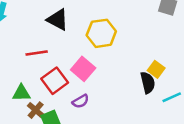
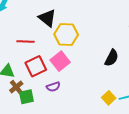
yellow hexagon: (101, 33) -> (66, 34), moved
yellow square: (156, 69) -> (109, 98), moved
black semicircle: (148, 83) -> (112, 58), moved, turned 30

